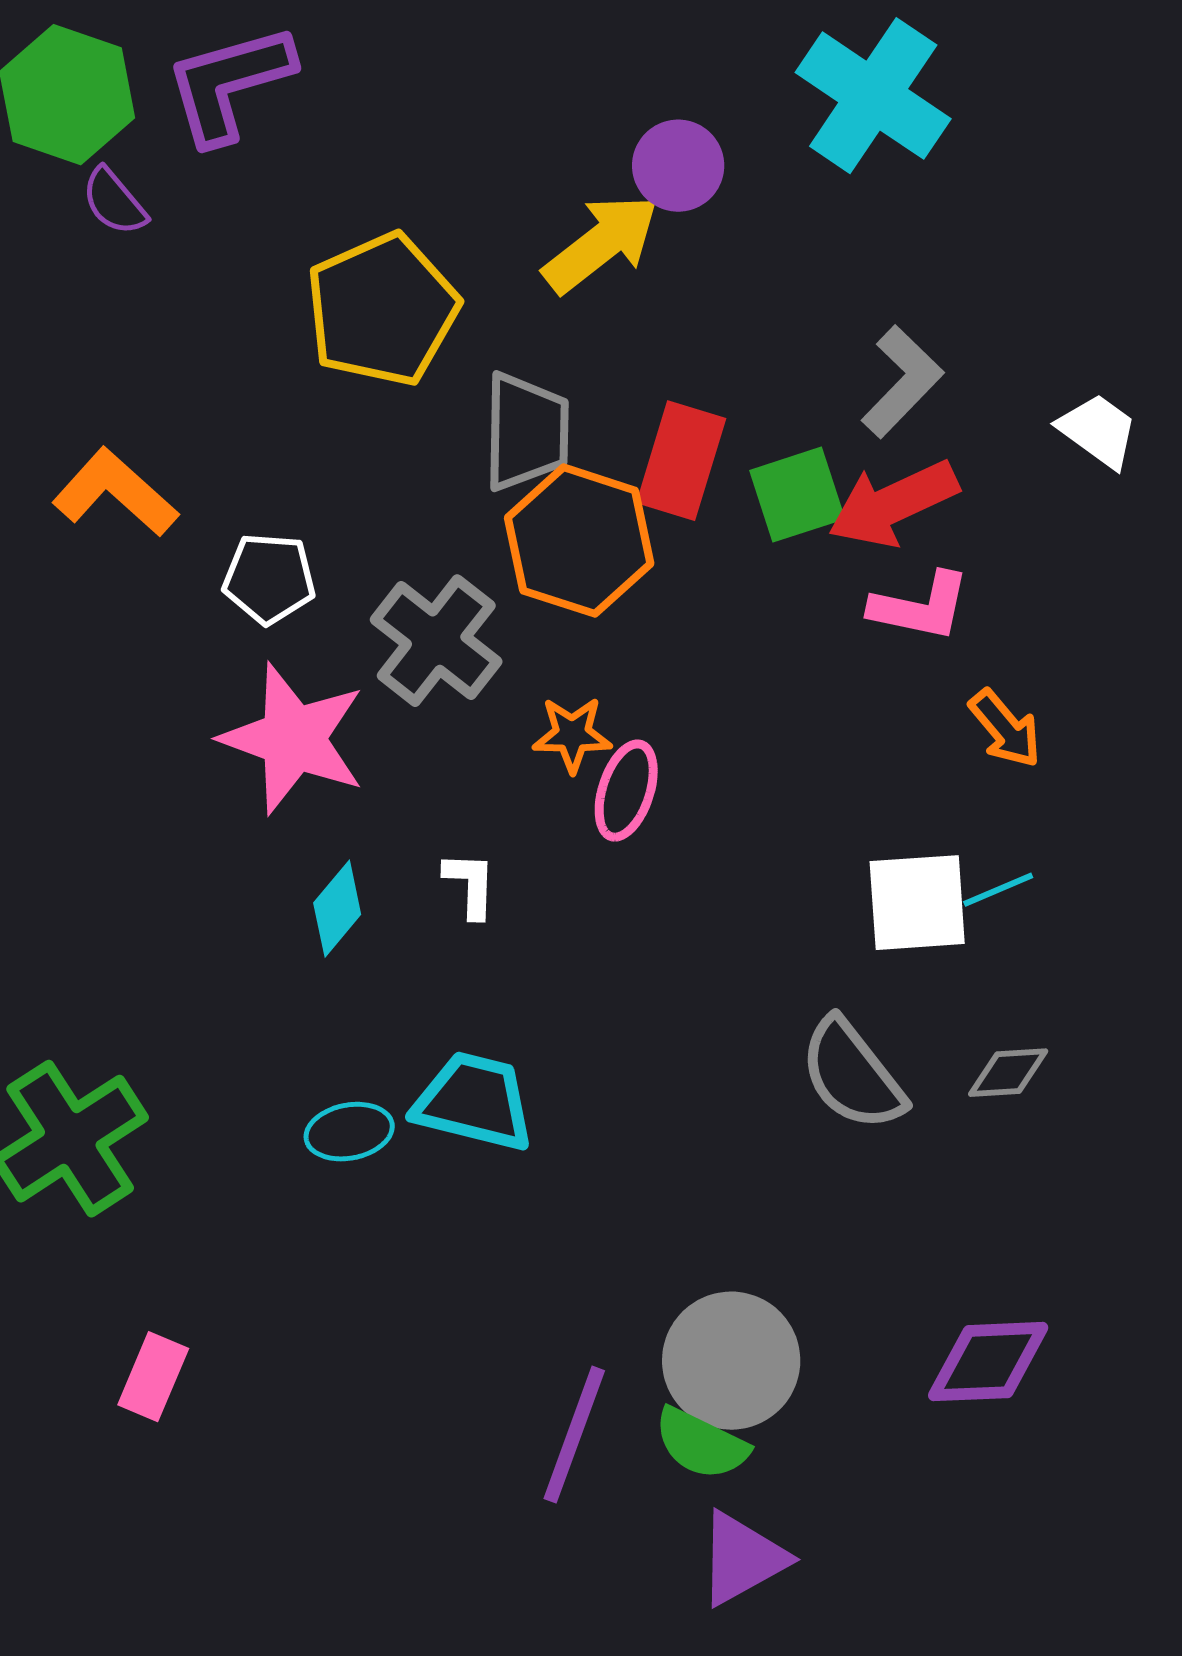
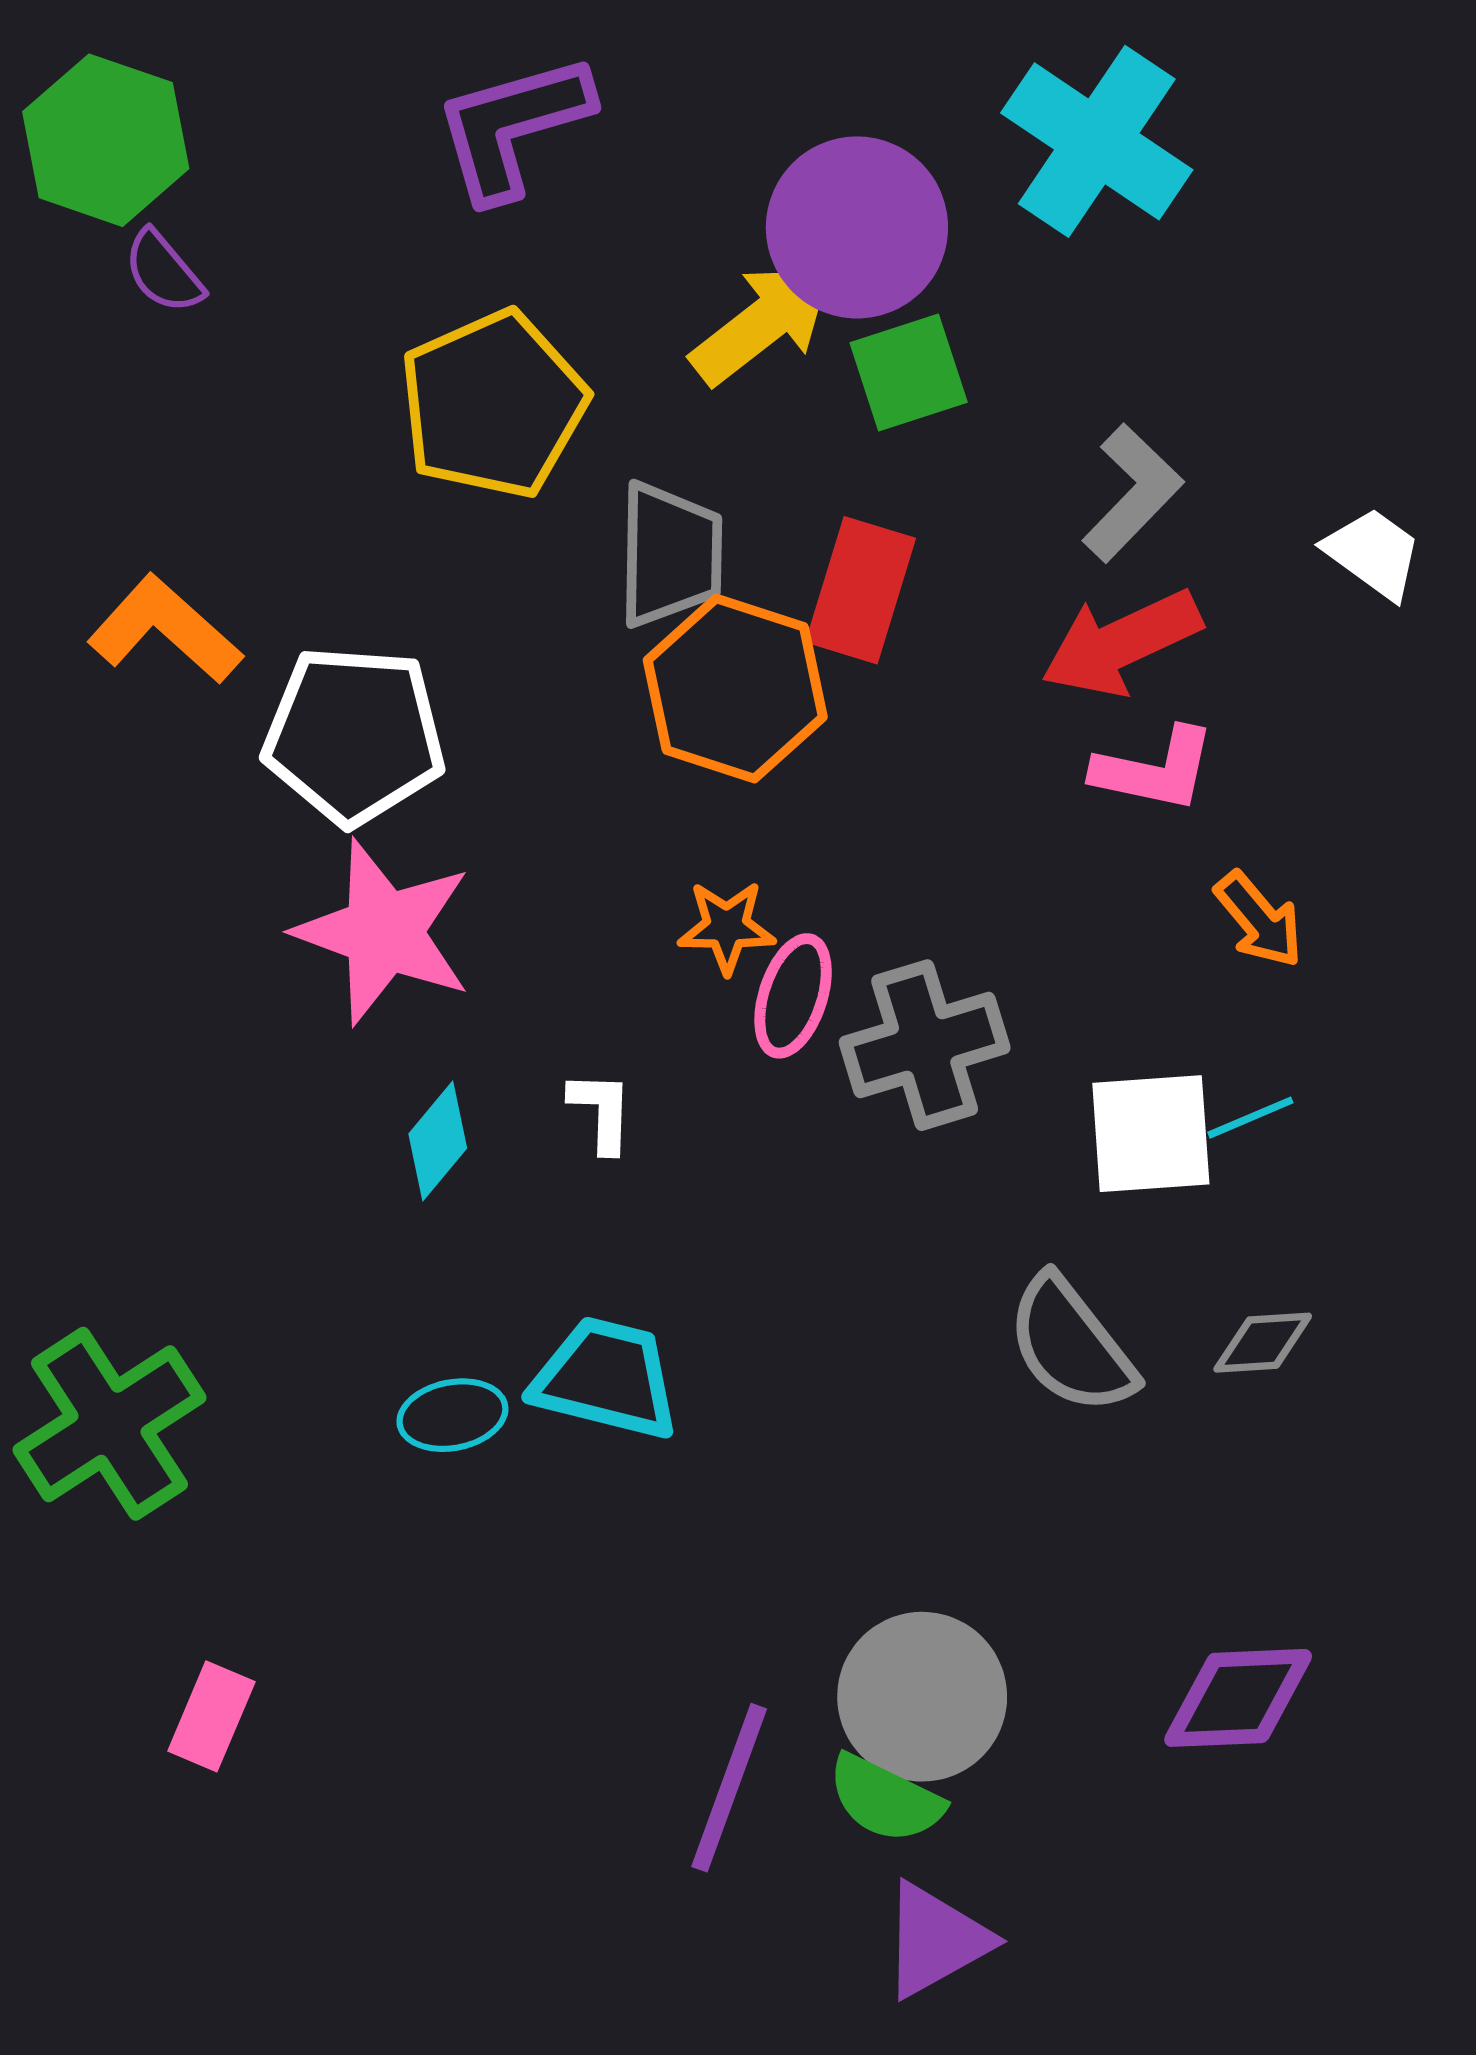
purple L-shape: (229, 84) -> (513, 127), moved
purple circle: (678, 166) -> (857, 227), size x1.6
green square: (797, 495) -> (909, 373), moved
white pentagon: (269, 579) -> (354, 735), size x1.6
gray cross: (436, 641) -> (925, 1045), moved, turned 35

